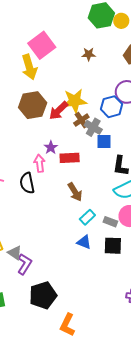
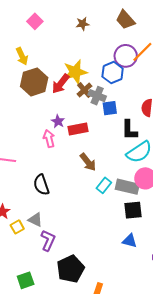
pink square: (42, 45) -> (35, 21), size x0.6
yellow arrow: (29, 67) -> (22, 56), moved, size x0.7
black semicircle: (27, 183) -> (41, 185), moved
gray rectangle: (110, 222) -> (127, 187), size x1.6
blue triangle: (84, 242) -> (130, 241), moved
gray triangle: (15, 253) -> (35, 220), moved

